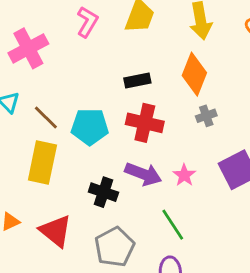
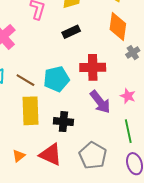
black rectangle: (137, 80) -> (71, 32), moved
purple arrow: (143, 174) -> (100, 102), turned 45
black cross: (103, 192) -> (63, 122), moved
green line: (173, 225) -> (128, 131), turned 35

